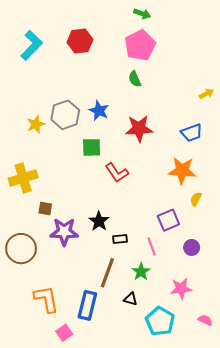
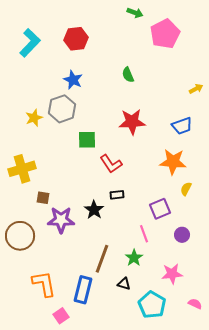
pink pentagon: (140, 45) -> (165, 34), moved
blue star: (99, 111) -> (73, 80), moved
black rectangle: (120, 239) -> (117, 195), moved

